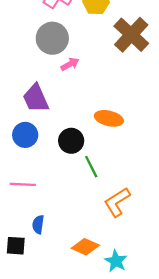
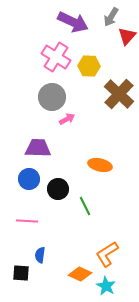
purple trapezoid: (36, 98) -> (38, 148), turned 116
black circle: (71, 141) -> (58, 189), moved
orange L-shape: (117, 202) -> (107, 254), moved

